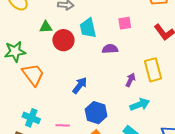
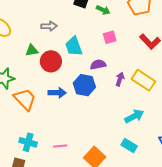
yellow rectangle: (153, 70) -> (143, 80), turned -35
purple arrow: (131, 80) -> (120, 79), moved
blue arrow: (80, 85) -> (57, 93), moved, turned 60
blue hexagon: (96, 113) -> (84, 85), moved

